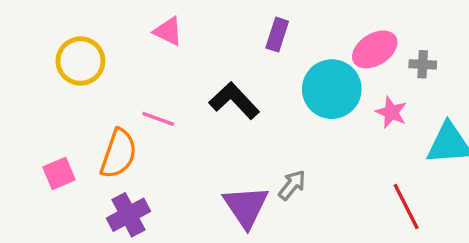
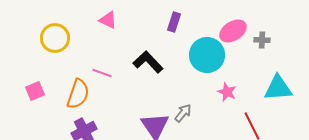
pink star: (391, 112) -> (227, 92), moved
pink square: (59, 173) -> (35, 91), moved

